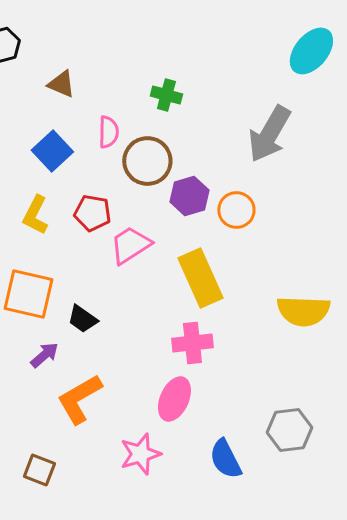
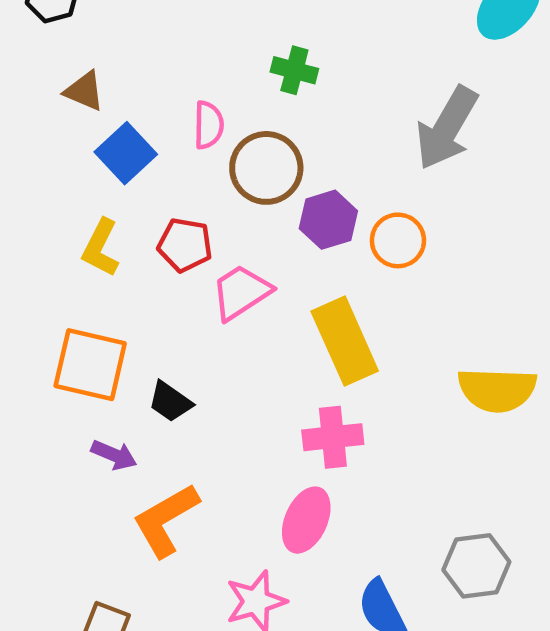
brown triangle: (61, 84) -> (84, 91), moved
purple arrow: (44, 355) -> (114, 455), turned 64

